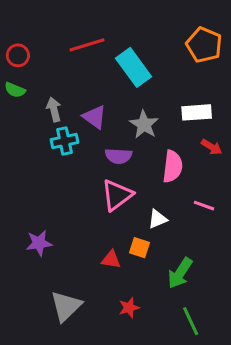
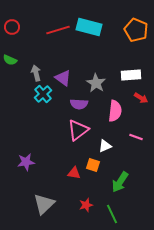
red circle: (18, 55) -> (12, 27), moved
cyan rectangle: (134, 67) -> (89, 27), moved, turned -40
cyan cross: (64, 141) -> (43, 94), turned -30
green line: (191, 321) -> (112, 214), moved

